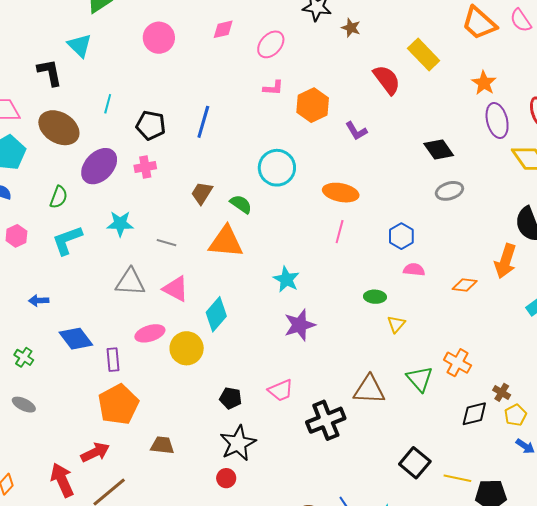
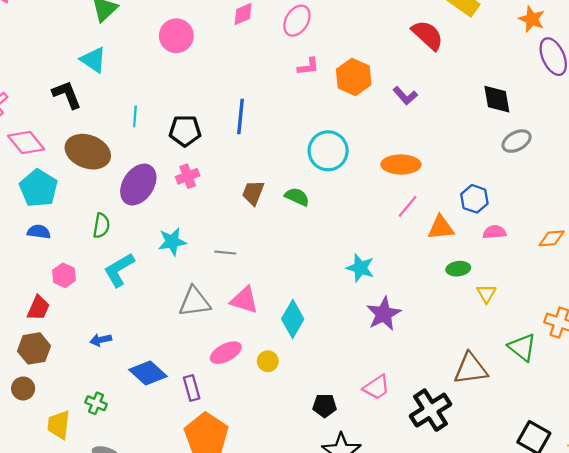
black diamond: (439, 150) -> (497, 99), turned 36
pink line: (340, 232) -> (408, 206), turned 35
orange triangle: (226, 242) -> (441, 228), moved, size x0.7
yellow circle: (187, 348) -> (268, 361), size x0.6

